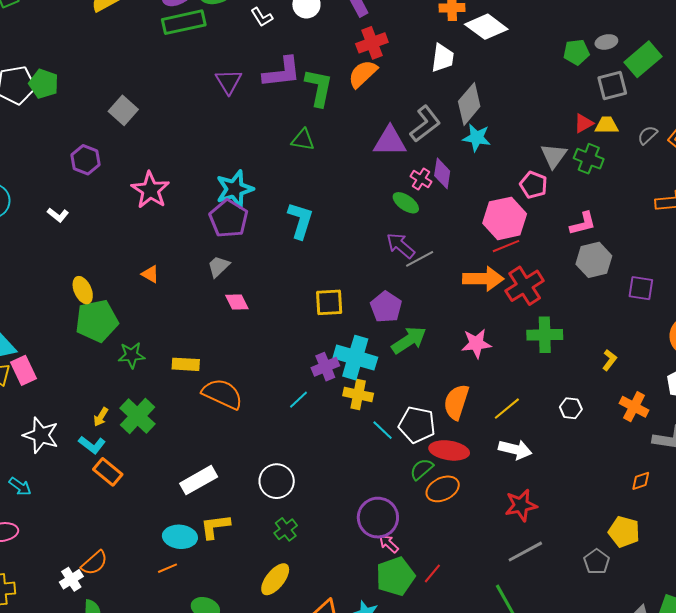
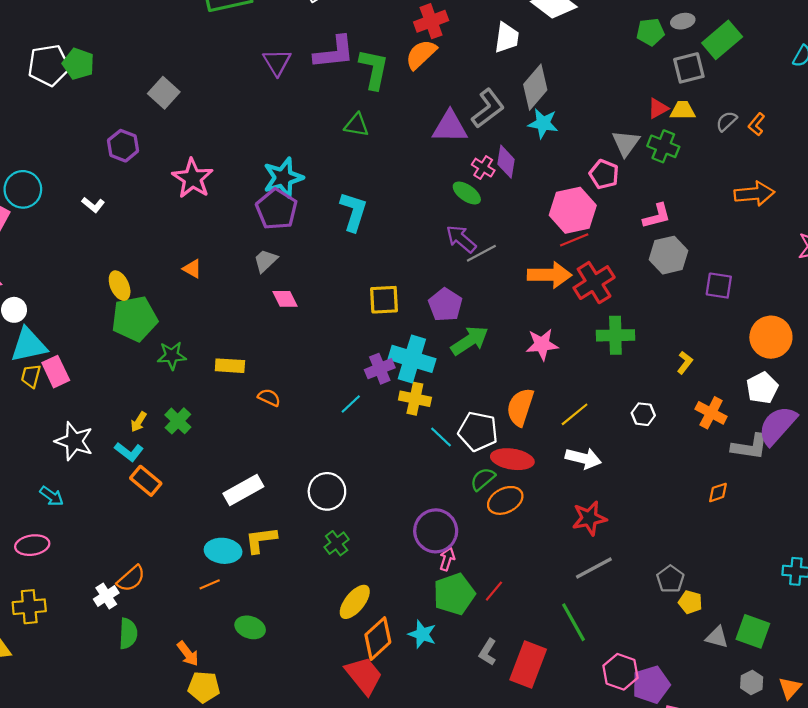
orange semicircle: (222, 394) -> (269, 398), size x0.5
green cross: (137, 416) -> (178, 421), size x0.7
yellow pentagon: (624, 532) -> (690, 602), moved, size x0.7
pink arrow: (389, 544) -> (447, 559), turned 65
yellow ellipse: (275, 579) -> (355, 602), moved

